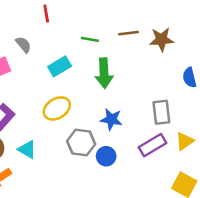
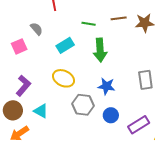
yellow ellipse: (57, 108) -> (64, 78), turned 60
purple rectangle: (153, 145) -> (139, 125), moved
blue circle: (106, 156) -> (111, 115), moved

